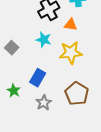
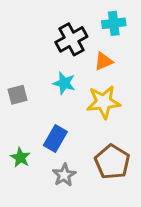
orange triangle: (71, 25) -> (104, 61), turned -32
gray square: (12, 48) -> (17, 95), turned 32

